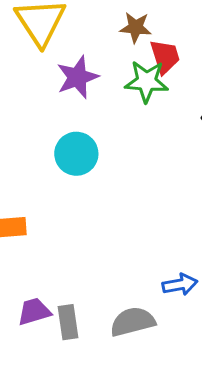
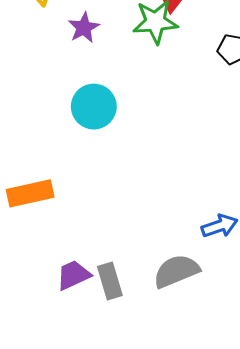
purple star: (77, 77) -> (84, 28), size x0.7

